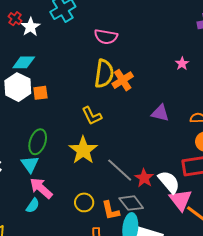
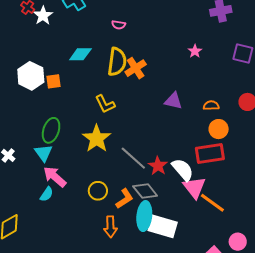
pink semicircle: (106, 37) -> (119, 25), size x0.6
cyan diamond: (24, 62) -> (80, 54), moved
orange L-shape: (111, 211) -> (124, 199), turned -110

